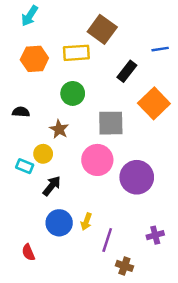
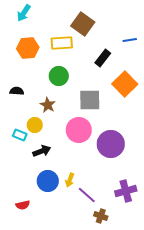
black arrow: (52, 186) -> (42, 151), turned 30
purple cross: (155, 235) -> (126, 191), size x1.5
purple line: (107, 240) -> (87, 195), turned -66
red semicircle: (28, 252) -> (23, 205), turned -80

